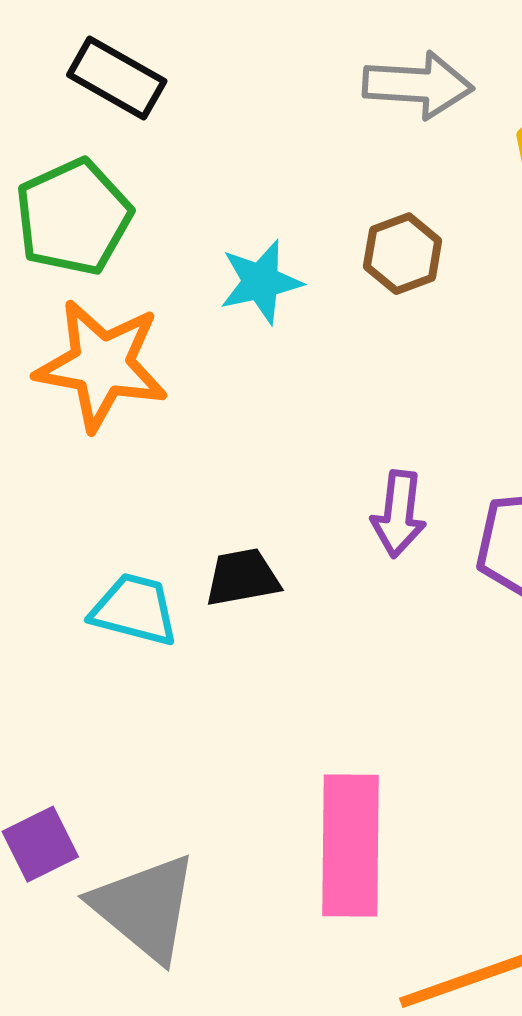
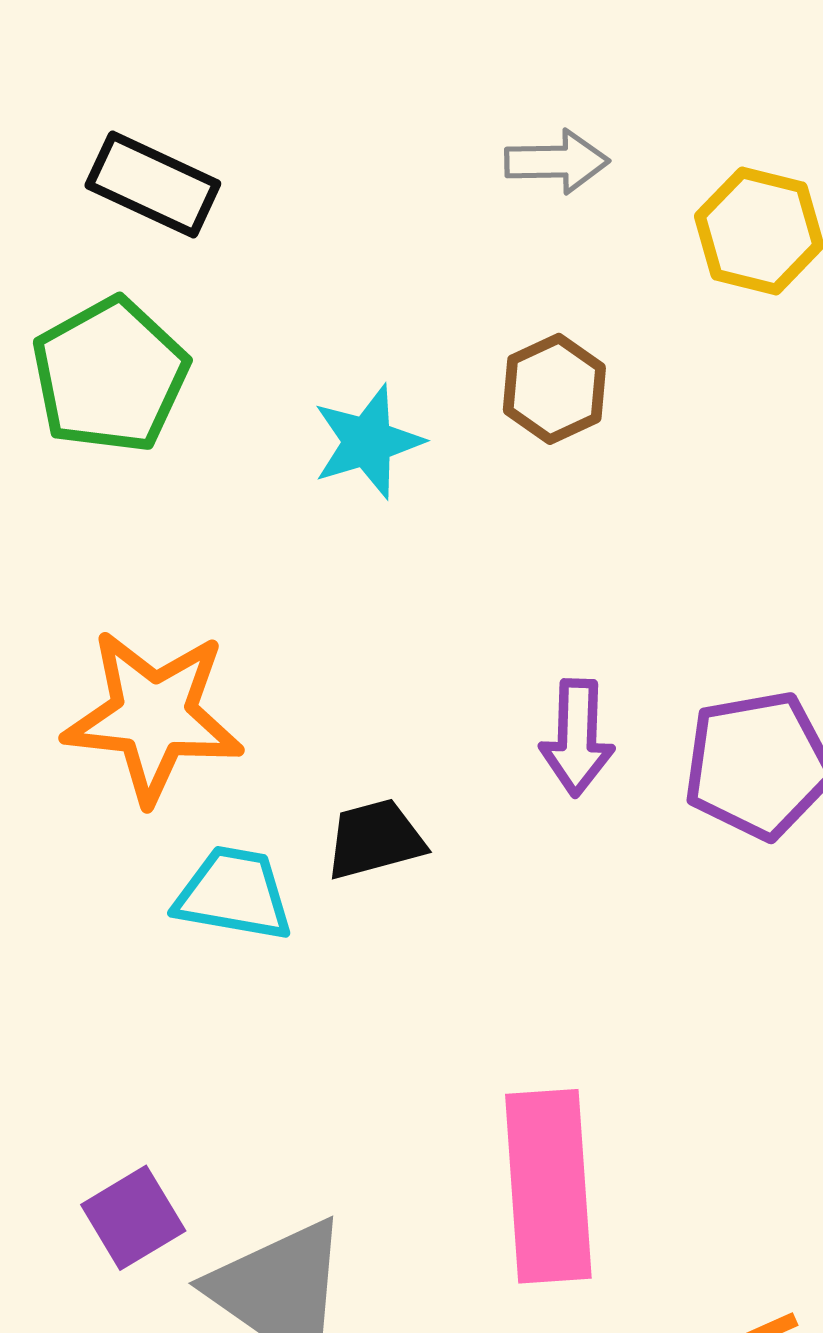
gray arrow: (418, 85) -> (557, 162), size x0.7
orange star: (102, 365) -> (153, 716), moved

